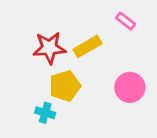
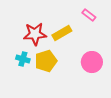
cyan cross: (45, 113) -> (23, 59), moved

